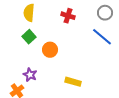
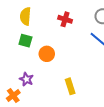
green square: (29, 37) -> (25, 41), turned -32
yellow rectangle: (73, 82) -> (70, 86), turned 56

